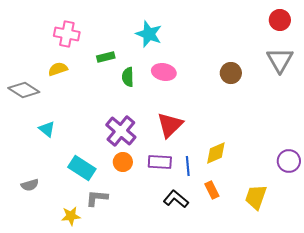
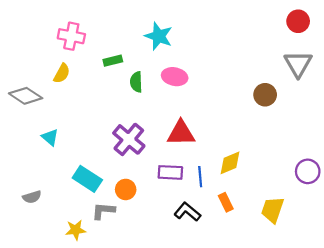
yellow semicircle: (58, 69) -> (62, 73), turned 138
brown circle: (231, 73) -> (265, 95), moved
red triangle: (170, 125) -> (181, 133), turned 44
orange circle: (123, 162) -> (126, 189), moved

